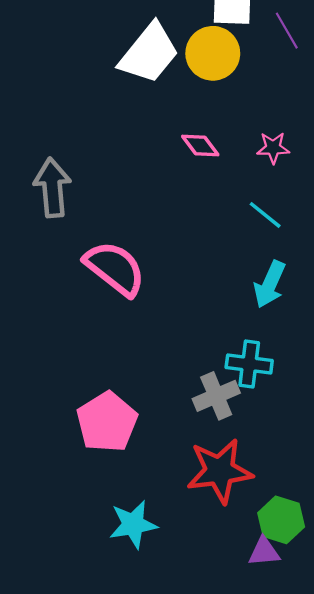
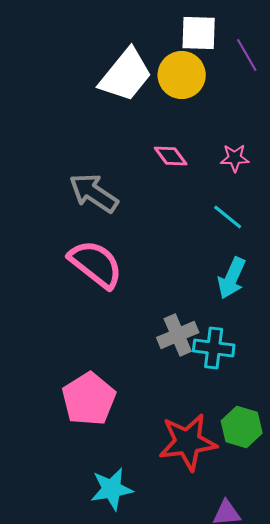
gray arrow: (52, 188) -> (94, 193), moved, turned -51
gray cross: (216, 396) -> (178, 335), moved
green hexagon: (281, 520) -> (242, 427), moved

